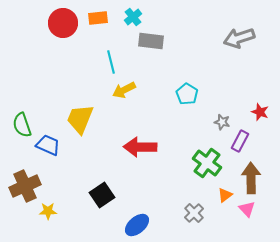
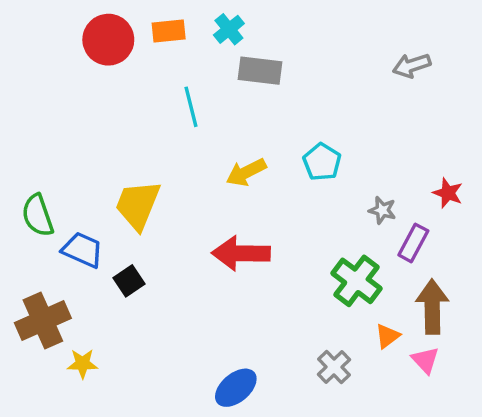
gray arrow: (239, 38) -> (412, 65), size x0.7
yellow arrow: (124, 90) -> (246, 172), moved
black square: (102, 195) -> (129, 281), moved, size x0.7

